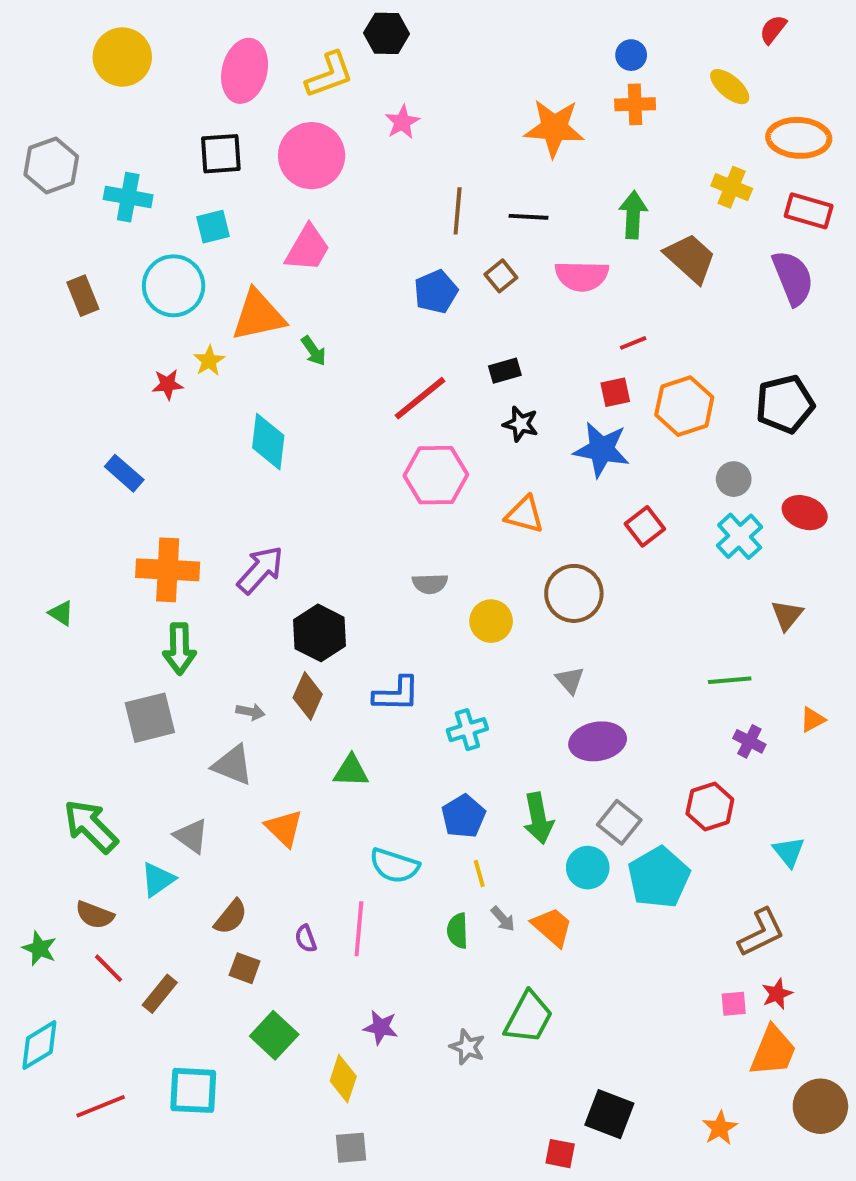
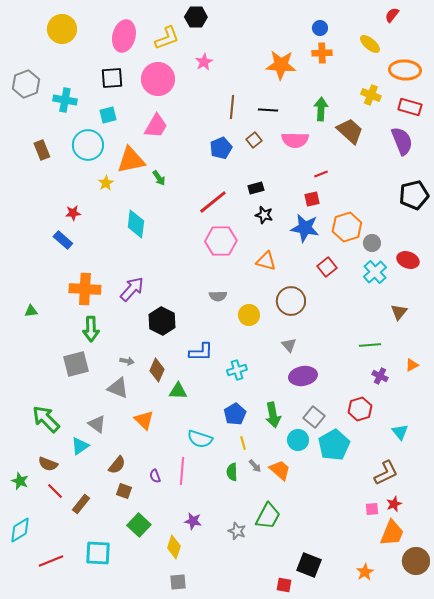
red star: (168, 384) -> (73, 213), moved
black pentagon: (785, 404) -> (414, 195), moved
orange hexagon: (684, 406) -> (347, 227), moved
green triangle: (61, 613) -> (31, 311), turned -40
brown diamond: (308, 696) -> (157, 370), moved

